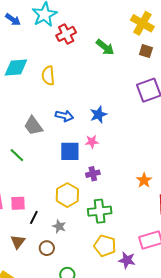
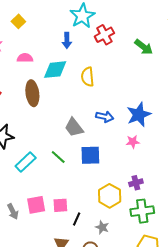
blue arrow: (13, 20) -> (67, 40), moved, turned 56
blue star: (98, 115) -> (139, 115), size x1.4
blue square: (70, 151) -> (90, 155), moved
purple cross: (93, 174) -> (136, 183), moved

